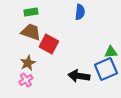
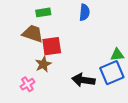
green rectangle: (31, 12) -> (43, 12), moved
red square: (49, 44) -> (52, 46), turned -36
brown star: (28, 63) -> (43, 64), moved

